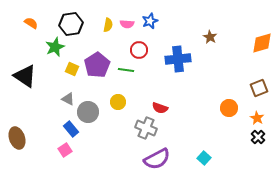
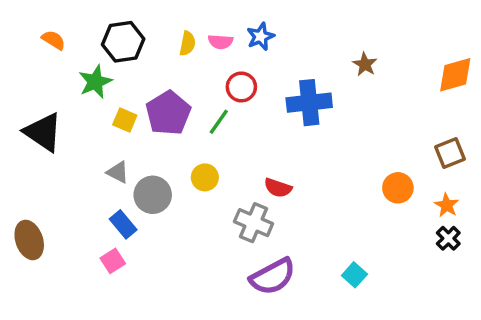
green line: (126, 70) -> (219, 122), turned -63

